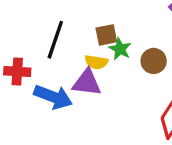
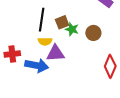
black line: (55, 40) -> (42, 20), moved
yellow semicircle: (96, 62) -> (45, 41), moved

